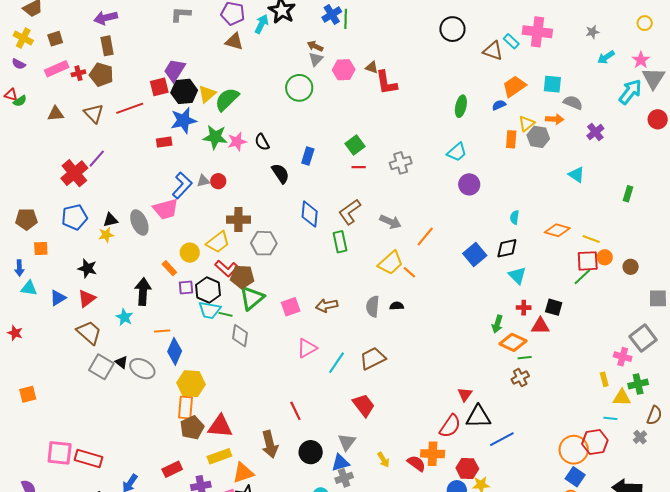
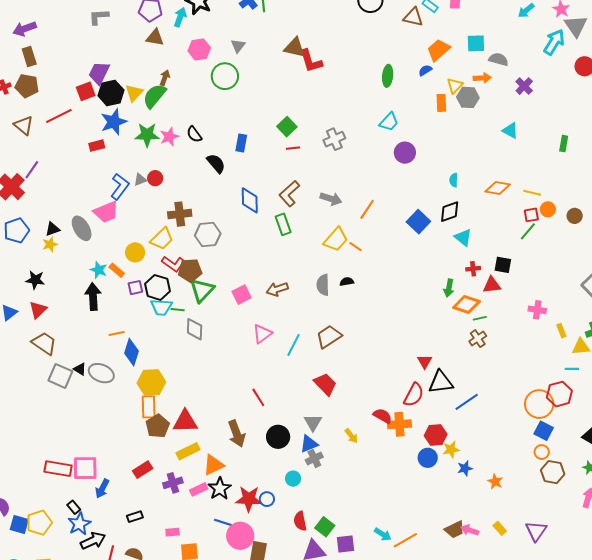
brown arrow: (315, 46) -> (165, 78), moved, turned 91
brown triangle: (372, 67) -> (295, 47), size x1.6
pink hexagon: (344, 70) -> (199, 49), moved
red square: (588, 261) -> (531, 215), size x0.7
cyan star: (124, 317) -> (99, 270), moved
pink cross: (623, 357) -> (537, 310), moved
pink square: (60, 453) -> (85, 468), moved
red semicircle: (416, 463) -> (383, 416), moved

